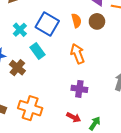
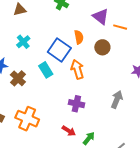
brown circle: (97, 21) -> (102, 47), moved
blue square: (47, 24) -> (59, 50), moved
cyan rectangle: (37, 51) -> (46, 70), moved

